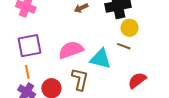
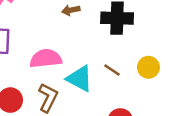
yellow circle: (130, 28) -> (148, 67), moved

